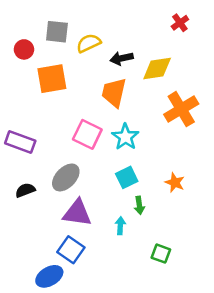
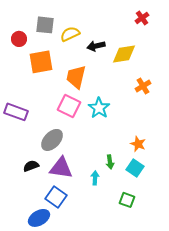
orange trapezoid: (114, 93) -> (76, 77), moved
orange cross: (181, 109) -> (143, 86), size x0.6
cyan square: (127, 177) -> (135, 168), moved, turned -30
black semicircle: (25, 190) -> (31, 166), moved

